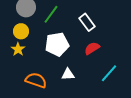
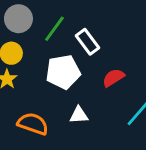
white rectangle: (87, 22) -> (87, 42), moved

